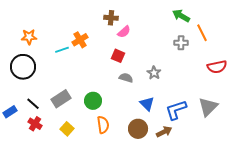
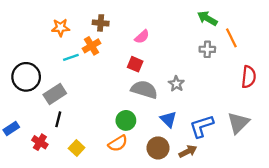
brown cross: (111, 18) -> (101, 23), moved
orange star: (29, 37) -> (61, 28), moved
red semicircle: (217, 67) -> (249, 77), turned -72
gray semicircle: (126, 78) -> (144, 89), size x1.6
gray rectangle: (61, 99) -> (55, 94), moved
green circle: (93, 101) -> (126, 120), moved
black line: (33, 104) -> (58, 119), moved, turned 64
orange semicircle: (103, 125) -> (118, 143), turned 66

